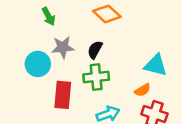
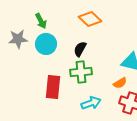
gray star: (63, 47) -> (18, 39), moved
cyan circle: (38, 64) -> (46, 44), moved

